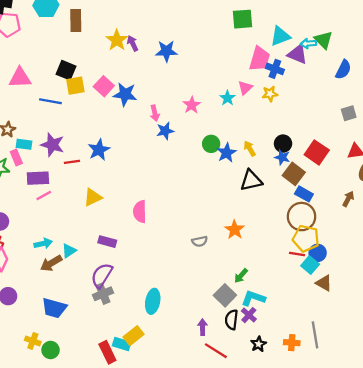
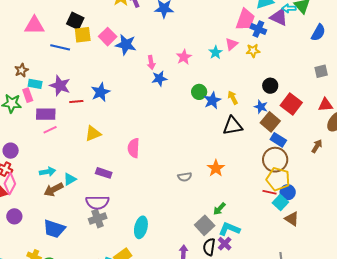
black circle: (283, 144) -> (270, 86), moved
purple semicircle: (102, 275) -> (97, 202), turned -125

